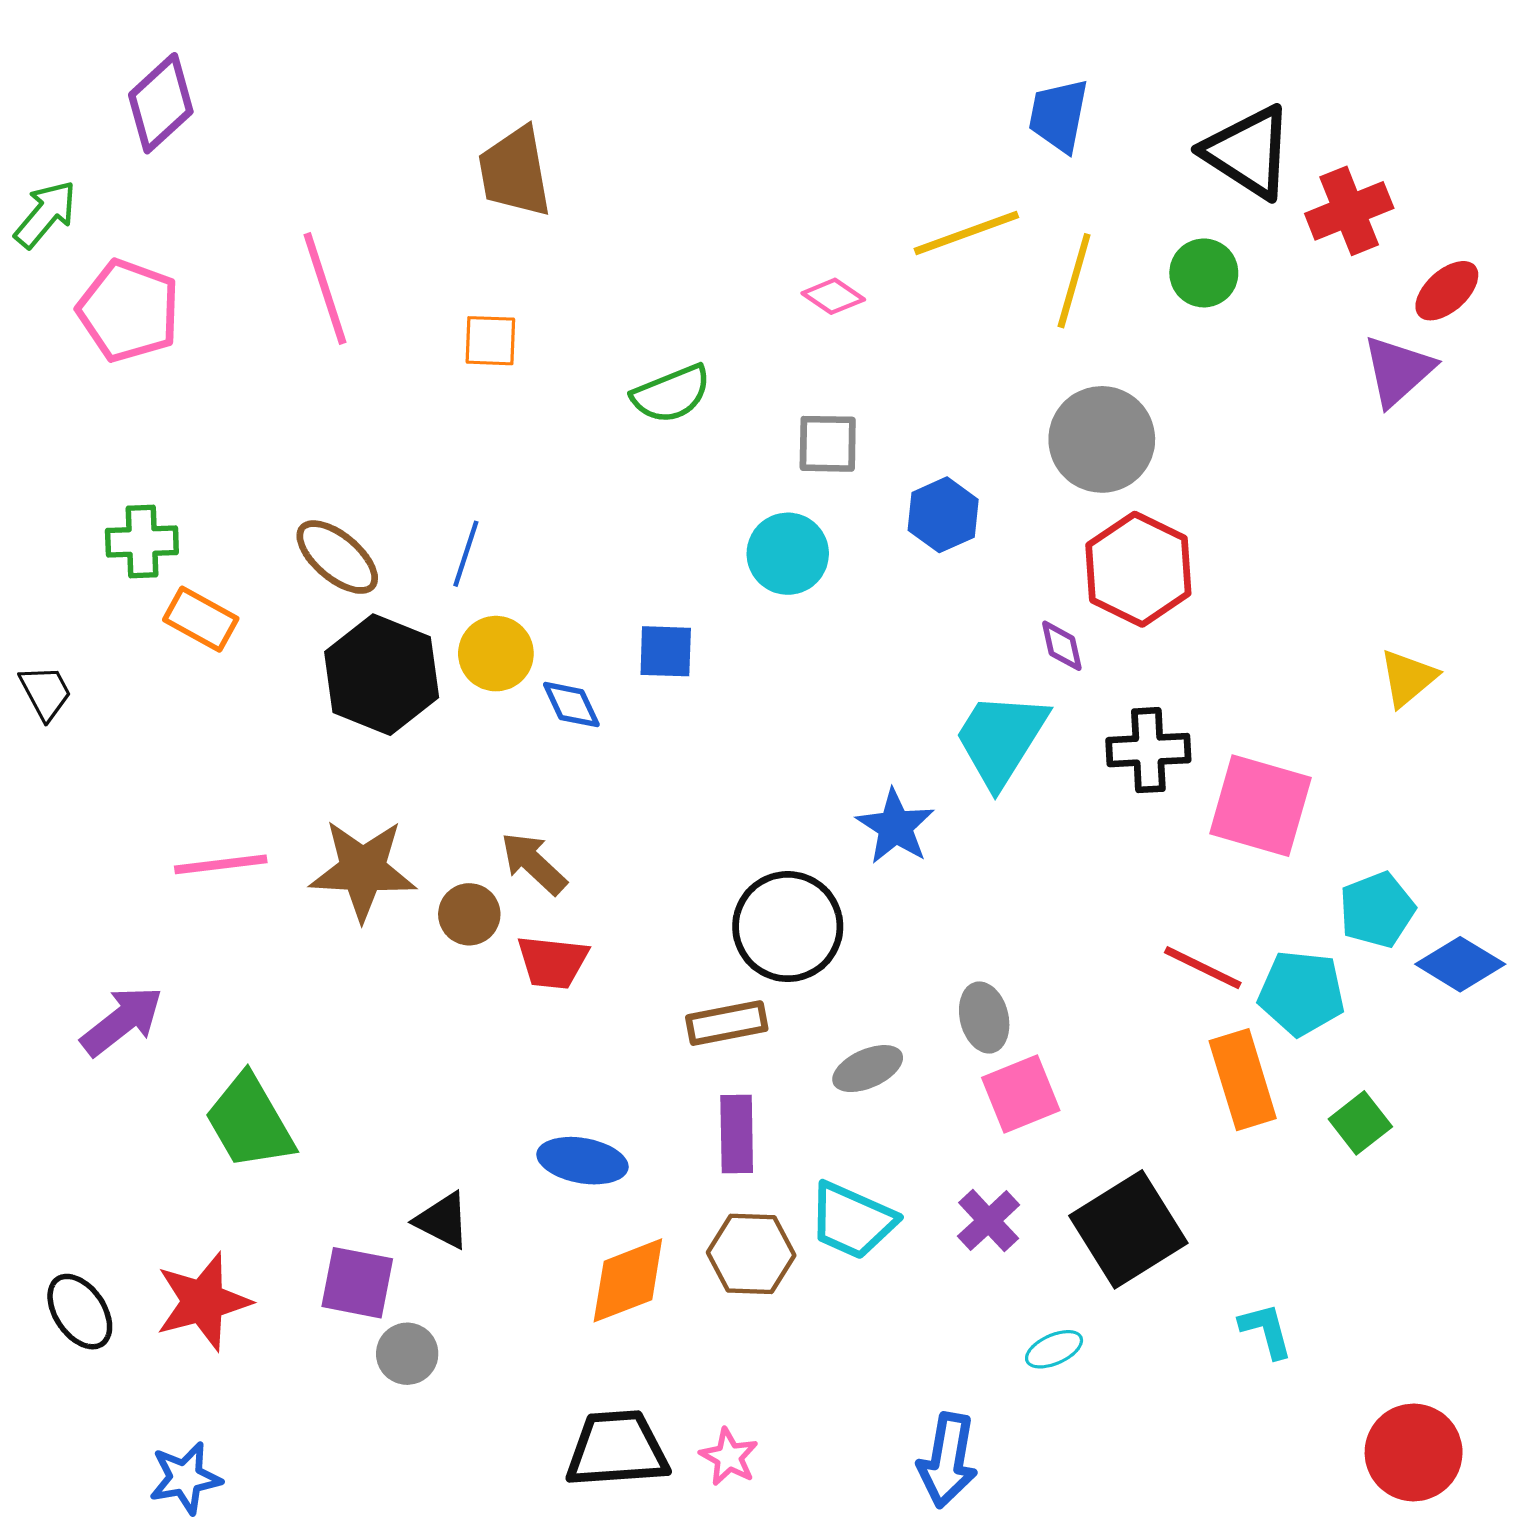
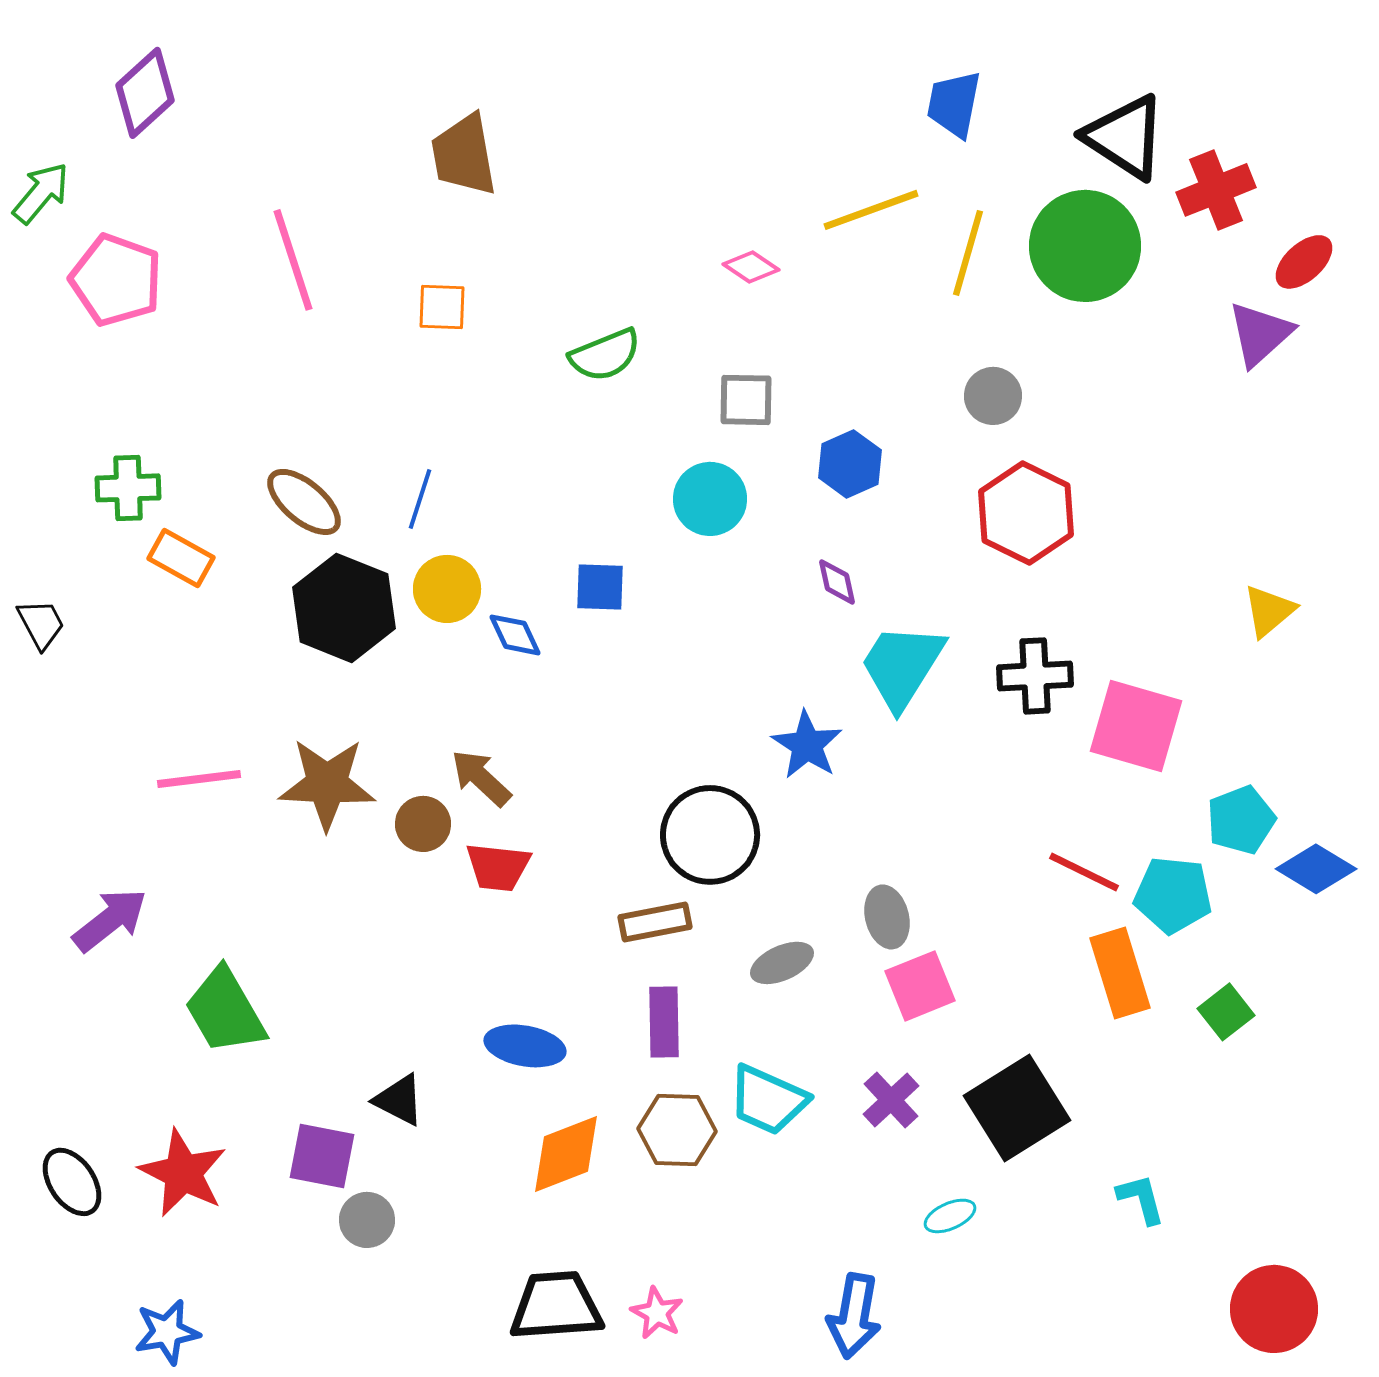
green circle: (1204, 273) -> (1085, 246), size x1.8
gray circle: (1102, 439) -> (993, 396), size x0.6
purple diamond: (1062, 646) -> (837, 582), moved
red star: (203, 1302) -> (183, 1173), turned -30

